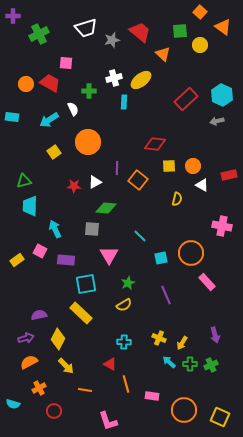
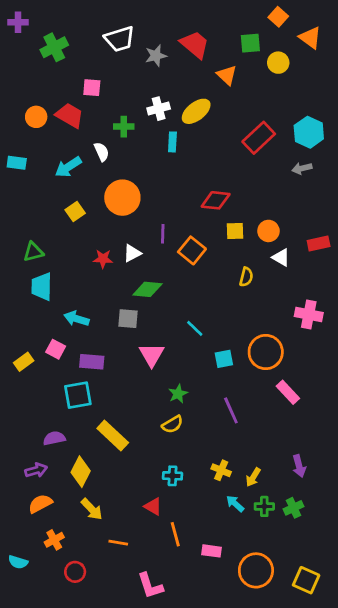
cyan arrow: (55, 229) -> (76, 319), turned -48
cyan square: (86, 284) -> (78, 395), moved

